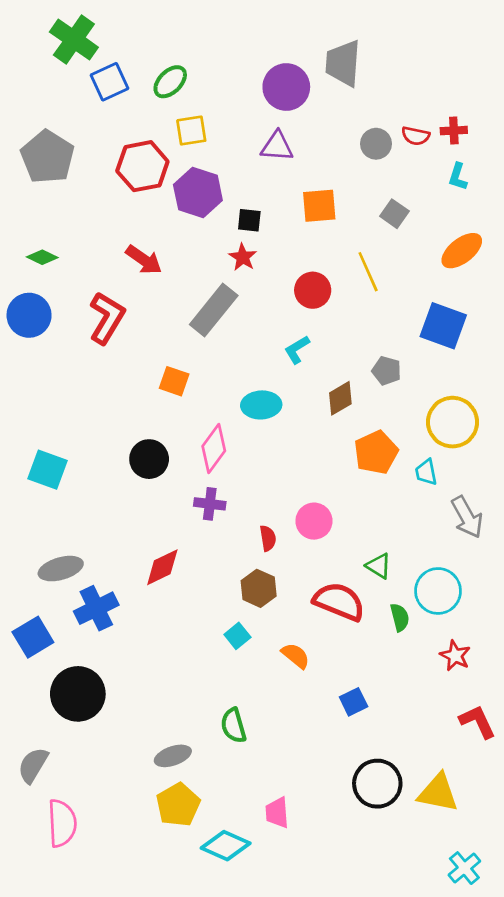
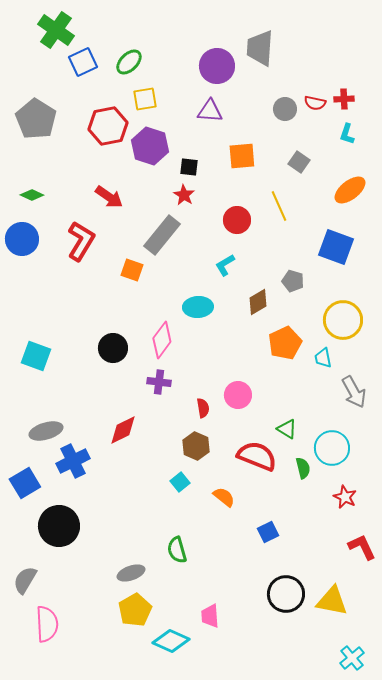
orange square: (174, 381) -> (132, 270), moved

